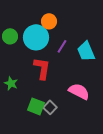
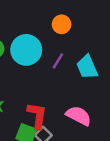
orange circle: (49, 21) -> (62, 24), moved
red L-shape: (42, 68) -> (37, 116), moved

